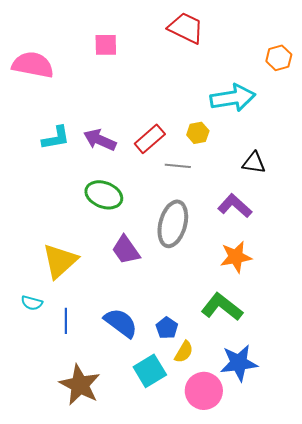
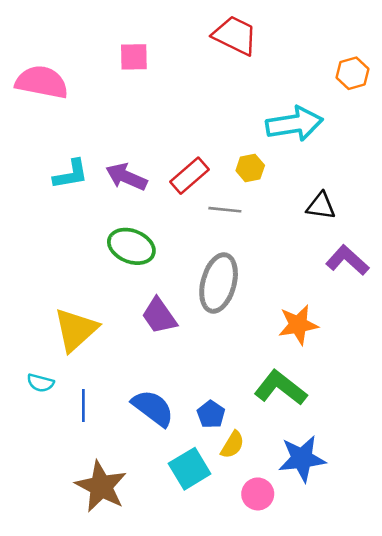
purple L-shape: (235, 206) -> (347, 260), moved
pink circle: (204, 391) -> (258, 494), size x0.7

